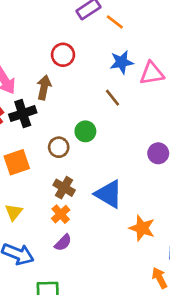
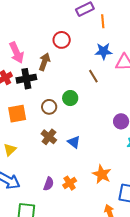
orange line: (115, 22) -> (103, 21), turned 40
blue triangle: (109, 194) -> (74, 142), moved, size x0.6
orange cross: (61, 214) -> (70, 183), moved
purple semicircle: (63, 243) -> (49, 184), moved, turned -32

